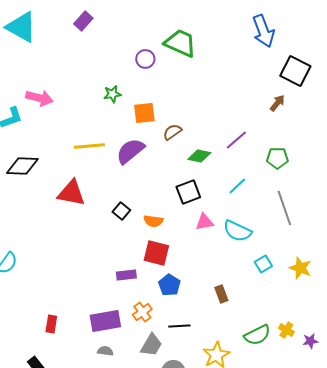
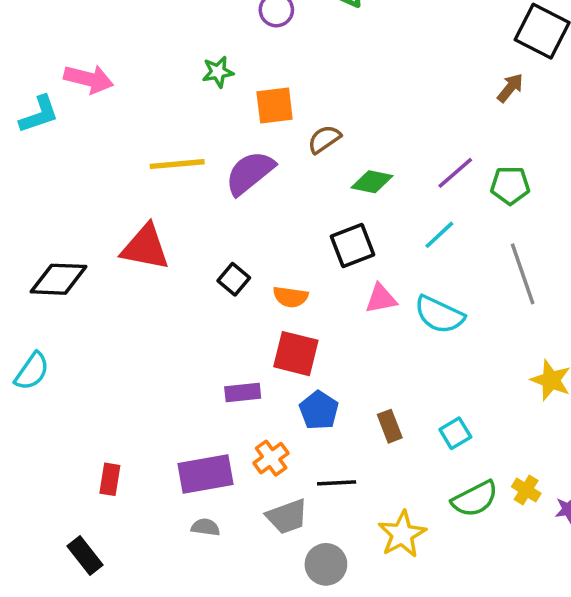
purple line: (236, 140) -> (455, 173), moved
black diamond: (22, 166) -> (58, 279), moved
cyan square: (263, 264) -> (455, 433), moved
brown rectangle: (221, 294) -> (390, 426), moved
gray trapezoid: (151, 345) -> (287, 517), turned 40

